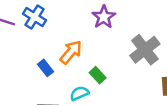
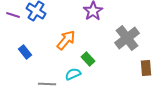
blue rectangle: (45, 68) -> (25, 52), moved

